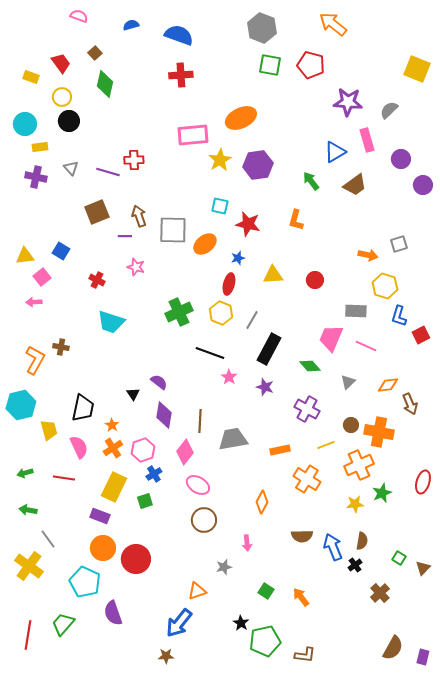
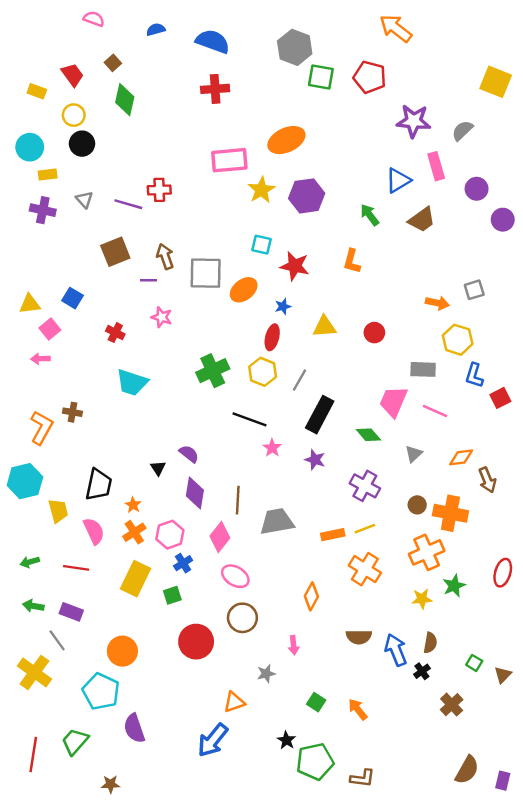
gray hexagon: (262, 28) -> (295, 47), moved
yellow line: (326, 445) -> (365, 529), moved
purple rectangle: (100, 516) -> (71, 612), moved
red circle: (136, 559) -> (196, 642), moved
brown star: (166, 656) -> (111, 784), moved

